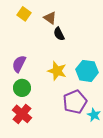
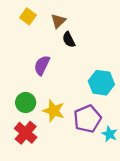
brown triangle: (50, 18) -> (58, 21), turned 40
purple semicircle: (19, 64) -> (42, 65), moved
yellow star: (57, 71) -> (54, 111), moved

